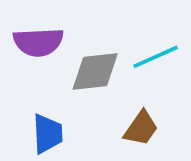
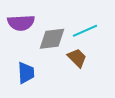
brown trapezoid: (141, 128) -> (77, 58), moved, turned -80

